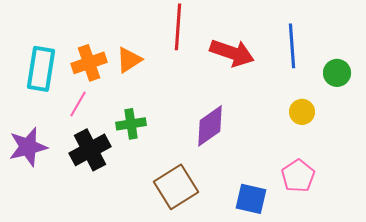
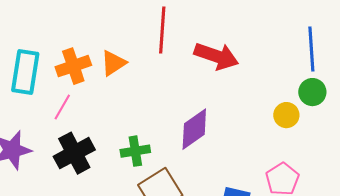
blue line: (292, 46) -> (311, 49), moved
green circle: (337, 73) -> (312, 92), moved
green cross: (131, 124) -> (135, 151), moved

